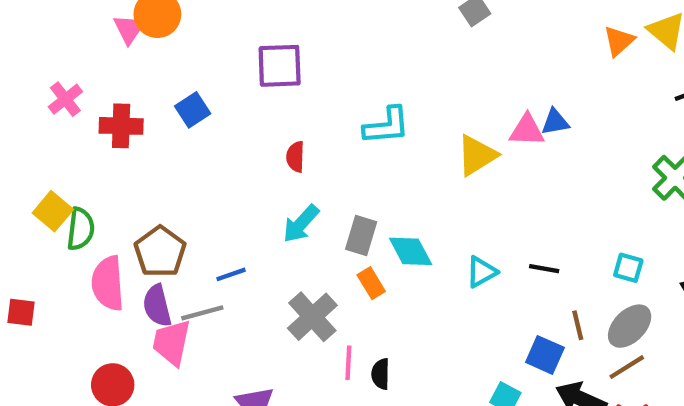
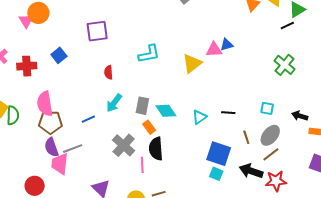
brown pentagon: (160, 252) -> (50, 122), turned -30
blue line: (231, 274) -> (88, 119), moved
pink semicircle: (108, 283) -> (45, 104), moved
blue square: (545, 355) -> (219, 154), moved, size x1.4
black semicircle: (381, 374) -> (156, 149), moved, size x1.6

